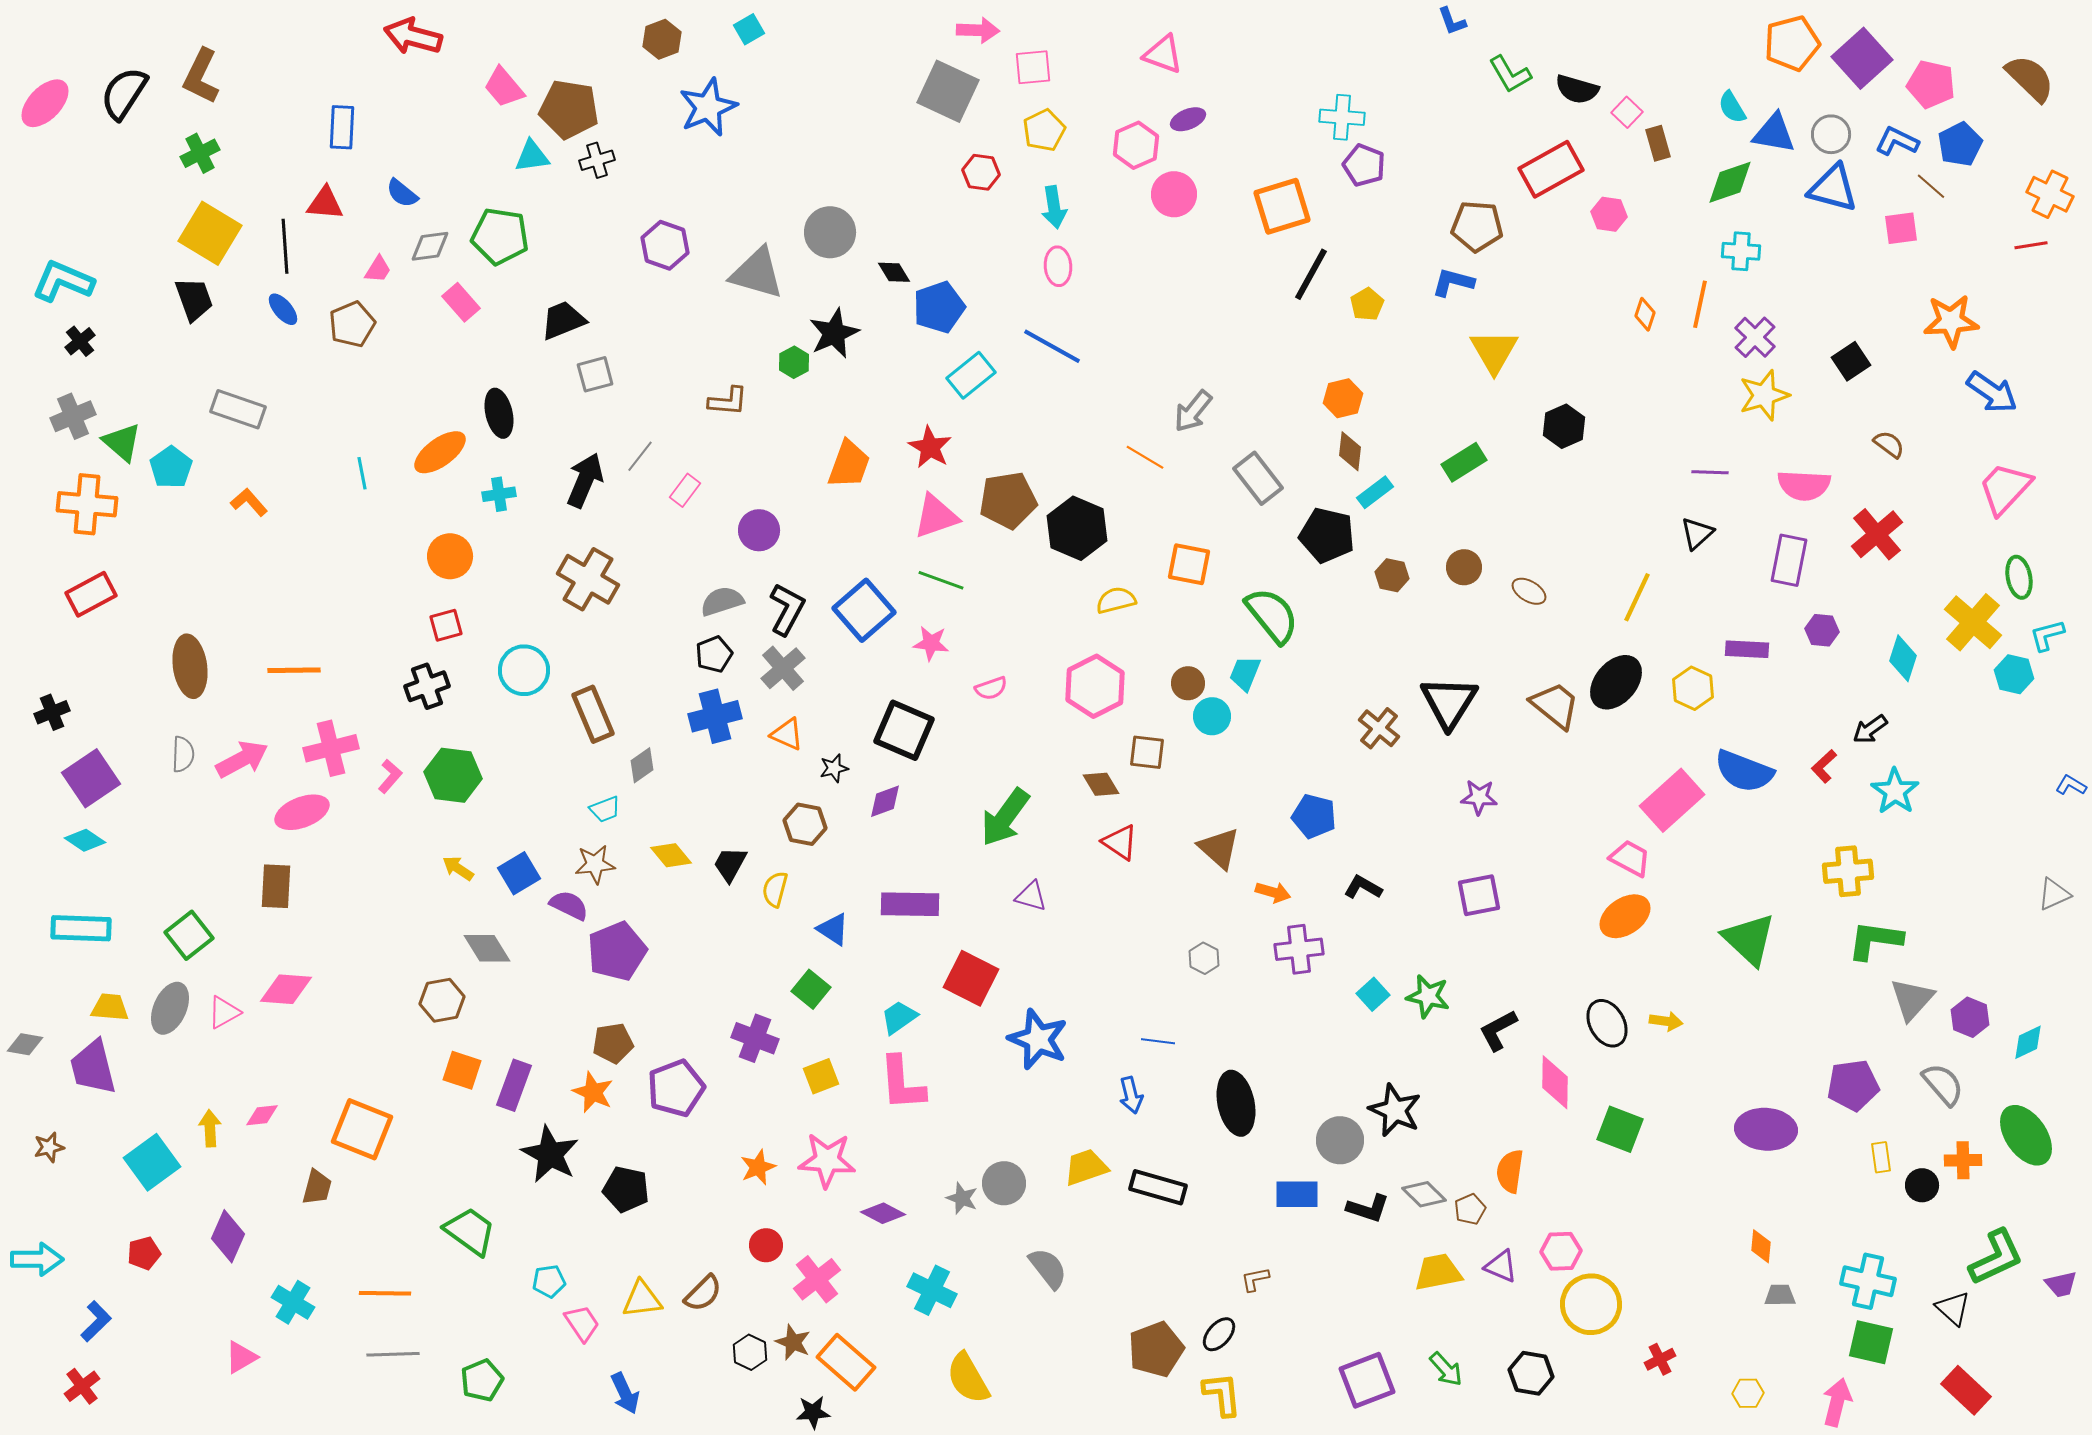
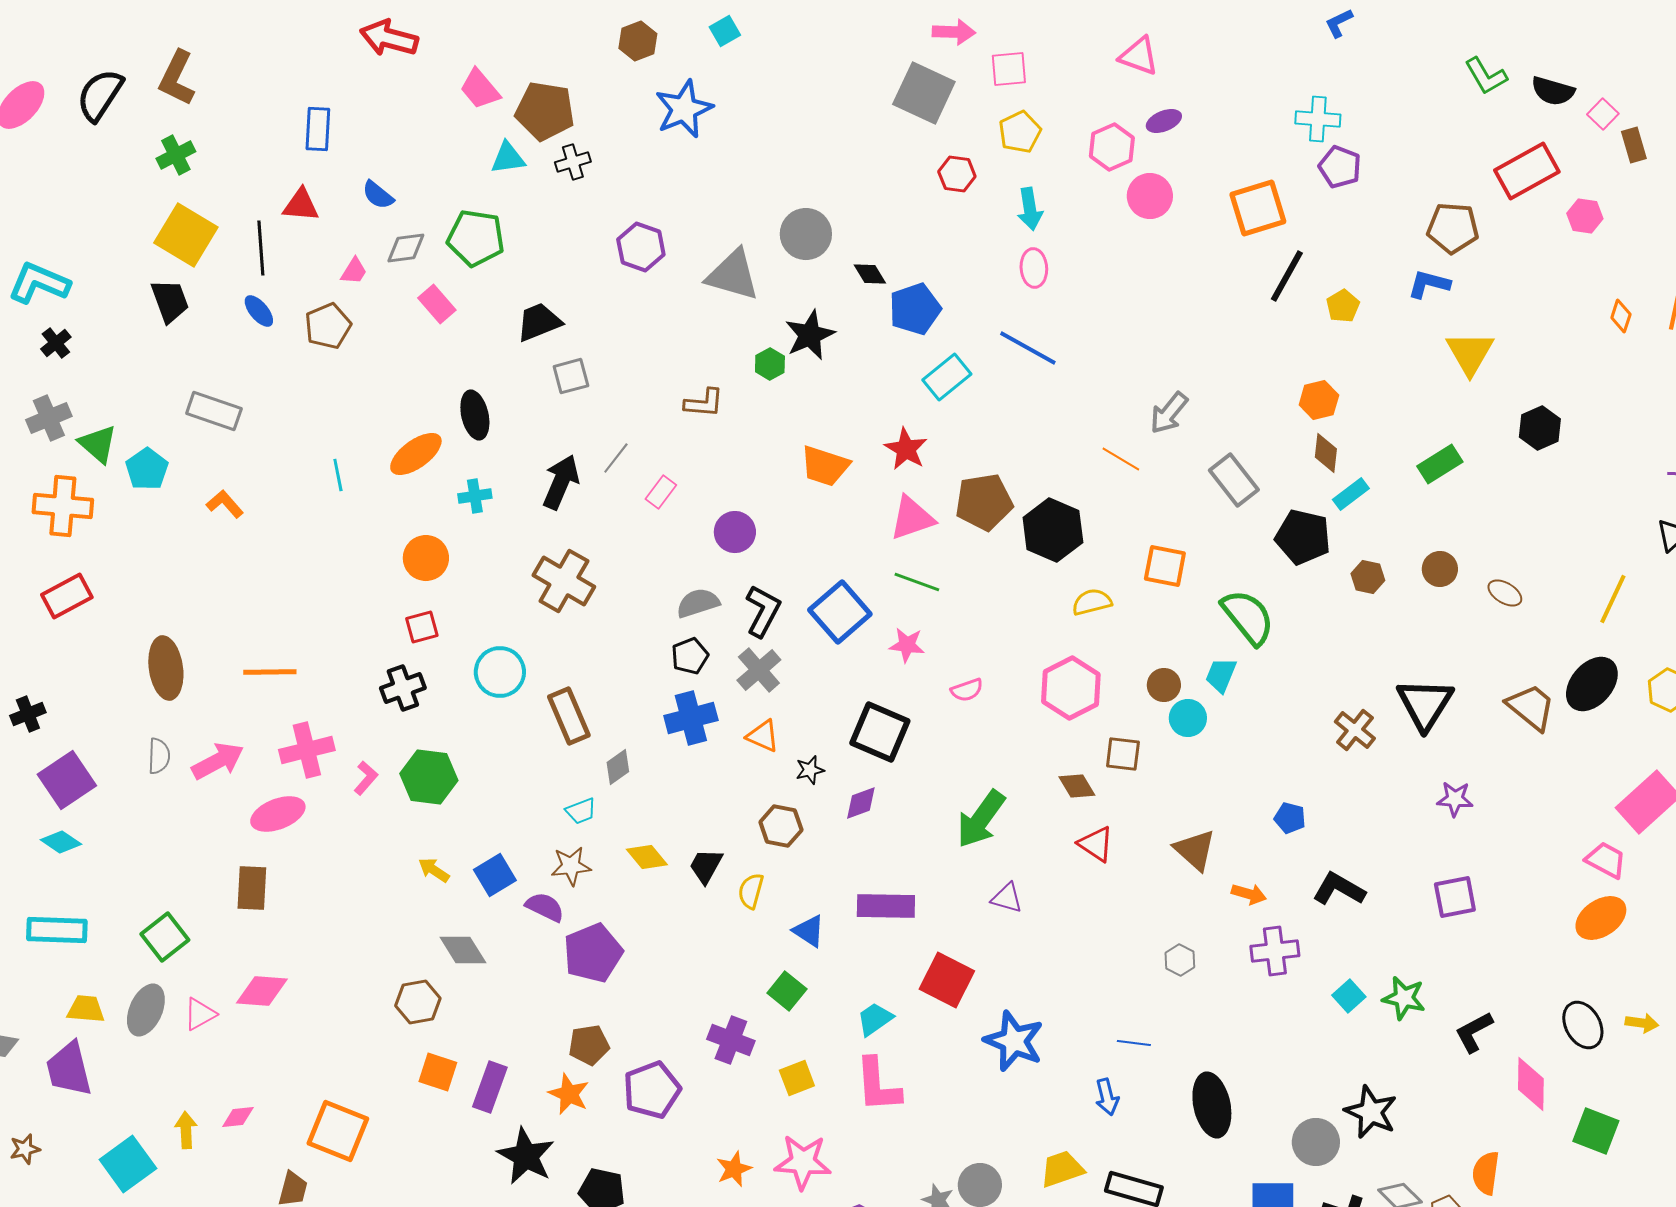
blue L-shape: (1452, 21) -> (1339, 23), moved, turned 84
orange trapezoid: (849, 464) -> (825, 466), turned 88
blue pentagon: (1314, 816) -> (1290, 818), size x0.7
black L-shape: (1363, 887) -> (1339, 889), size x1.4

